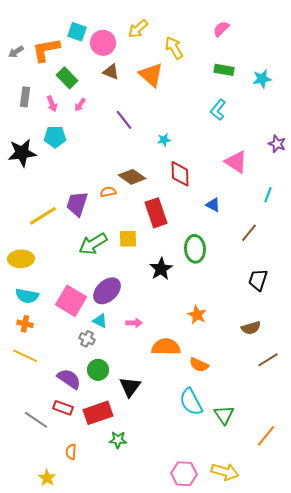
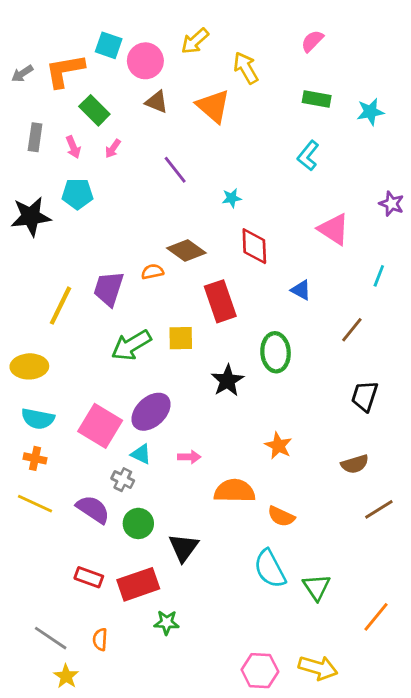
yellow line: (43, 216) -> (60, 306), turned -32
purple semicircle: (69, 379) -> (93, 509), moved
gray line: (36, 420) -> (51, 638), moved

